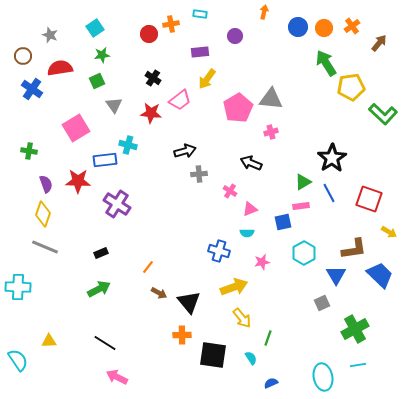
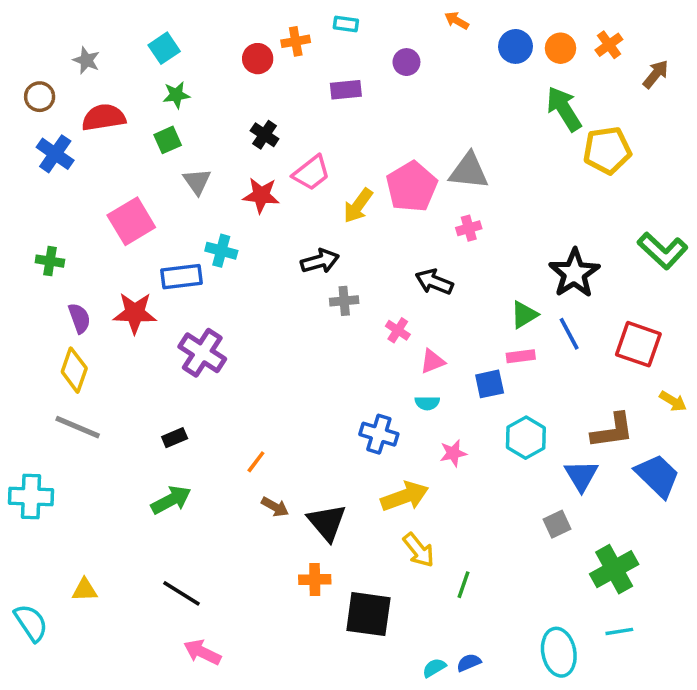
orange arrow: (264, 12) -> (457, 21), turned -72
yellow arrow: (207, 79) -> (358, 206), moved
green L-shape: (383, 114) -> (663, 251), moved
cyan semicircle: (251, 358) -> (434, 668), moved, turned -88

